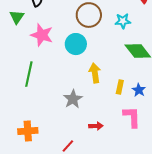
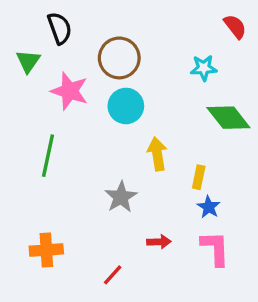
brown circle: (89, 15) -> (119, 58), moved
blue star: (139, 90) -> (209, 207), moved
pink L-shape: (132, 117) -> (215, 248), moved

